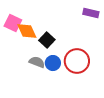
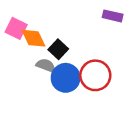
gray semicircle: (37, 62) -> (46, 65), moved
blue circle: (53, 63) -> (66, 78), size x1.5

